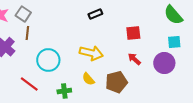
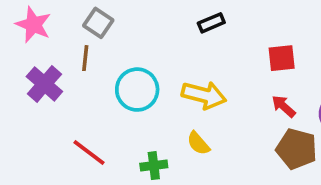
gray square: (23, 14) -> (98, 23), moved
cyan circle: (48, 60) -> (137, 90), moved
brown pentagon: (116, 82) -> (297, 149), moved, turned 30

